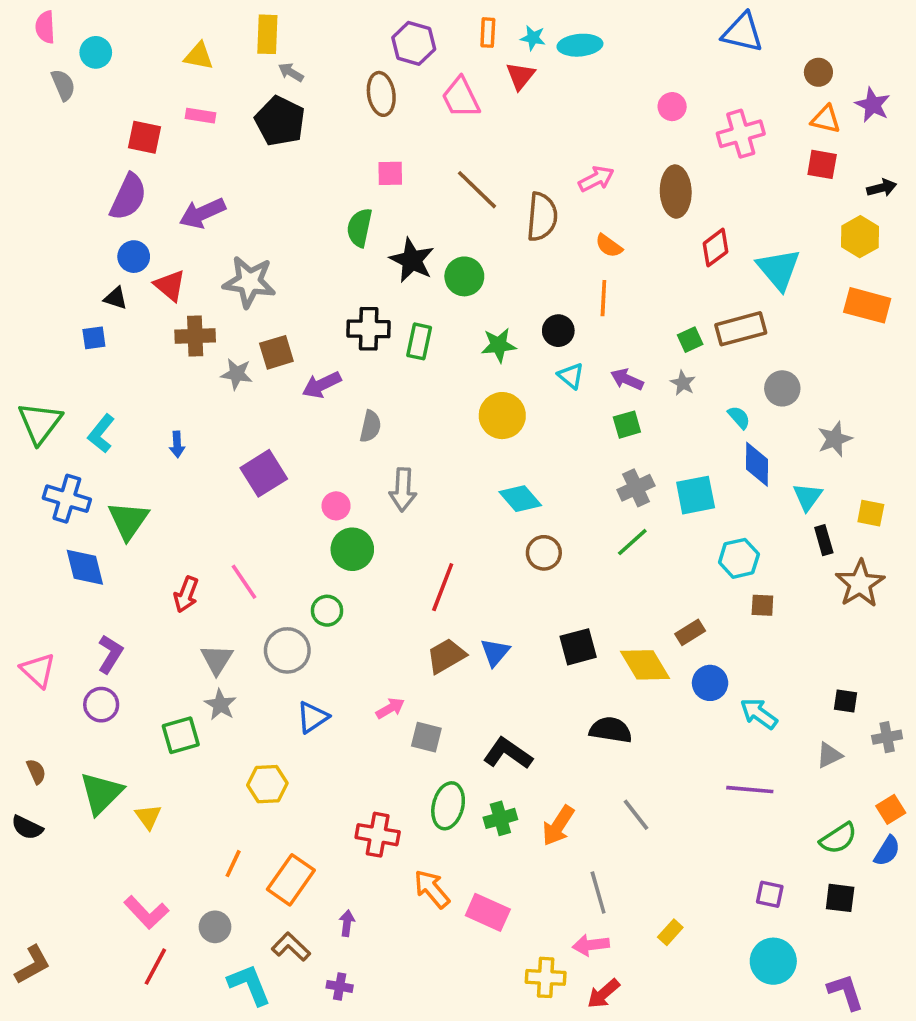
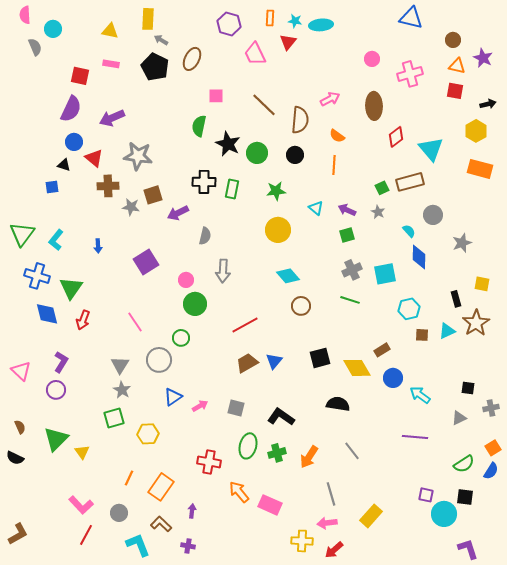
brown ellipse: (381, 94) -> (192, 59), moved, turned 35
black circle: (558, 331) -> (295, 155), moved
cyan triangle: (808, 497) -> (447, 331), moved, turned 30
green line: (632, 542) -> (350, 300), turned 60
red line: (443, 587) -> (245, 325), turned 40
red arrow: (186, 594) -> (83, 320), moved
pink arrow: (390, 708) -> (200, 406), moved
green square: (181, 735) -> (114, 418), moved
yellow rectangle: (670, 932) -> (371, 516), size x1.6
cyan circle: (773, 961) -> (444, 514), moved

